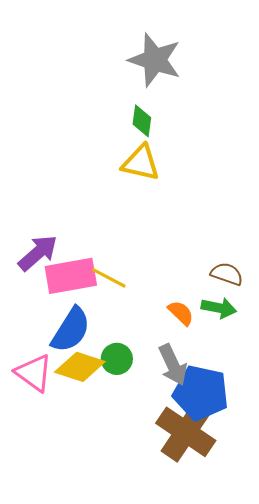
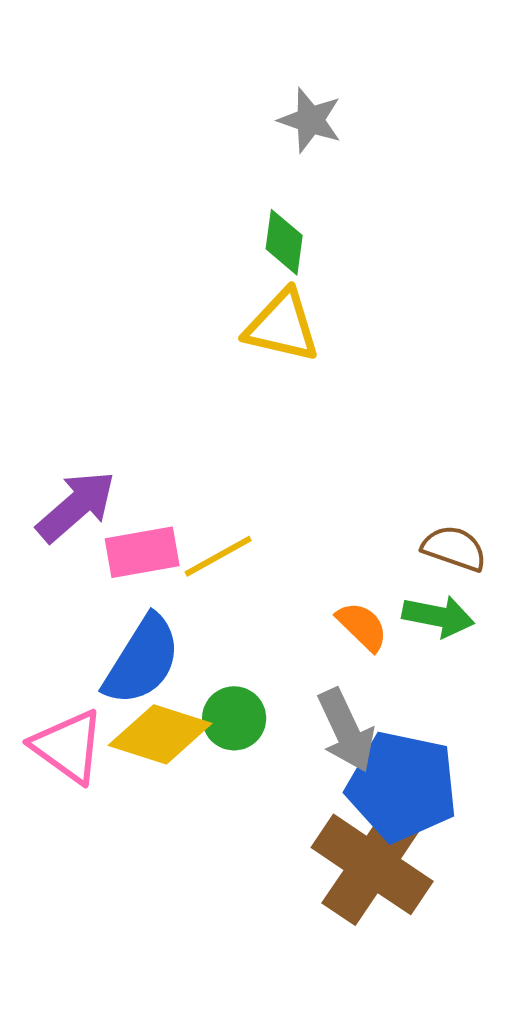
gray star: (155, 60) -> (310, 120), size x0.6
pink rectangle: (71, 276) -> (142, 552), size x0.7
yellow line: (109, 278) -> (218, 556), turned -57

